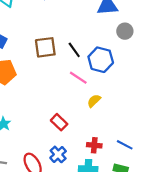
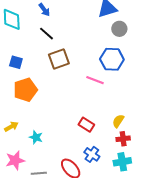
gray circle: (125, 31) -> (119, 29), moved
black line: (74, 50) -> (47, 34), moved
yellow semicircle: (94, 101) -> (118, 121), moved

